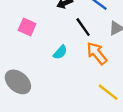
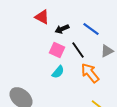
pink square: (27, 27) -> (57, 50), moved

